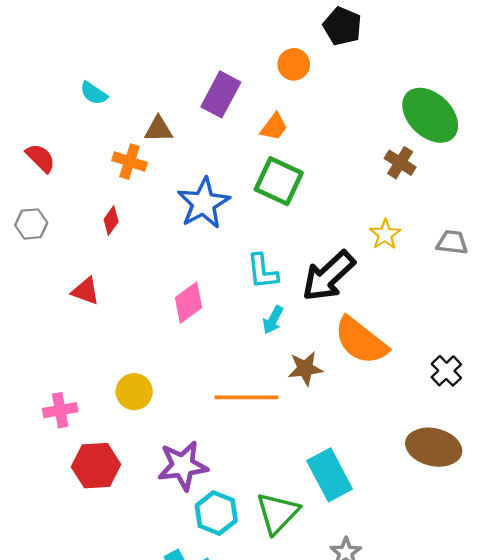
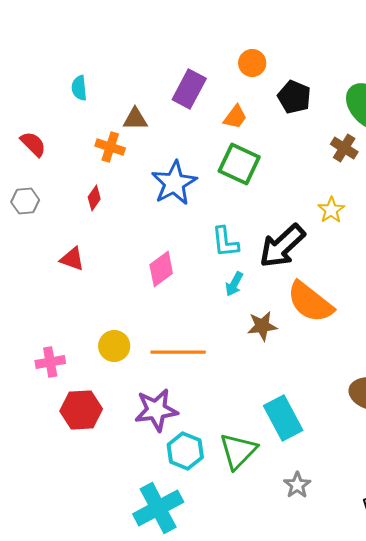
black pentagon: (342, 26) -> (294, 97), moved
cyan semicircle: (94, 93) -> (79, 88), turned 50
orange line: (246, 397) -> (178, 352), moved

